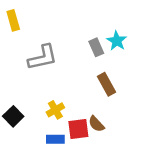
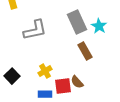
cyan star: (117, 41) -> (99, 26), moved
gray rectangle: (96, 47) -> (77, 22), size x1.6

